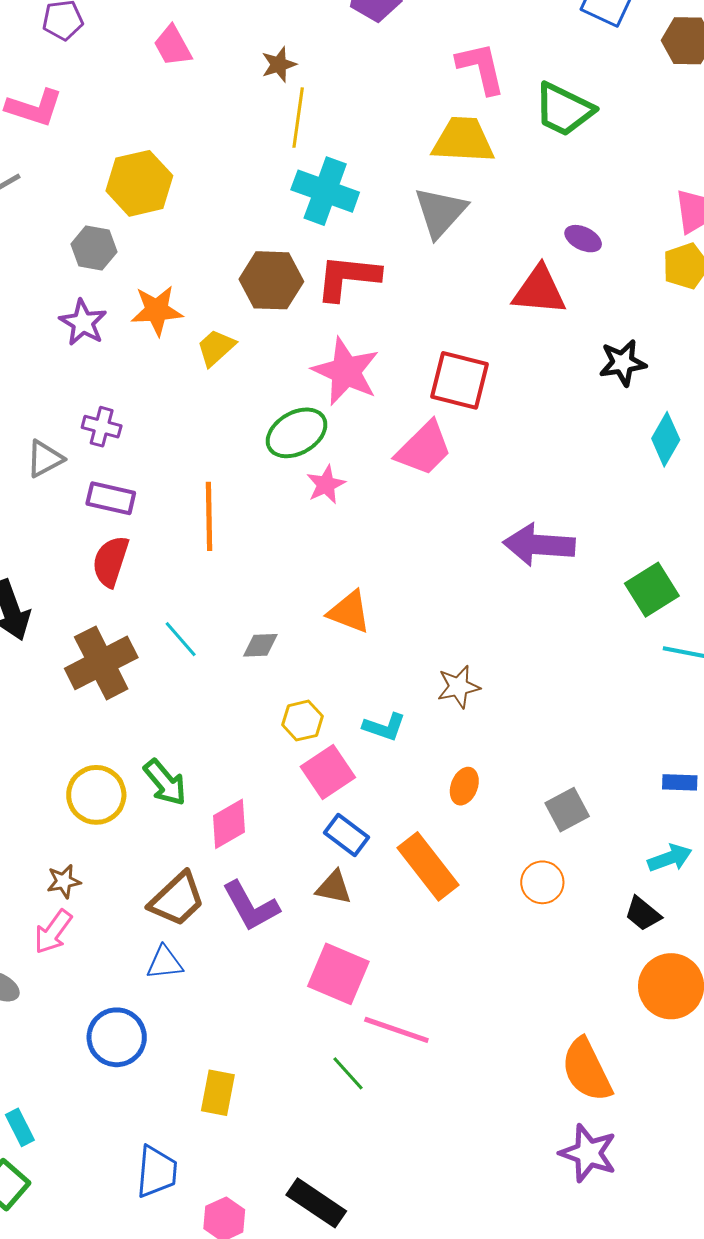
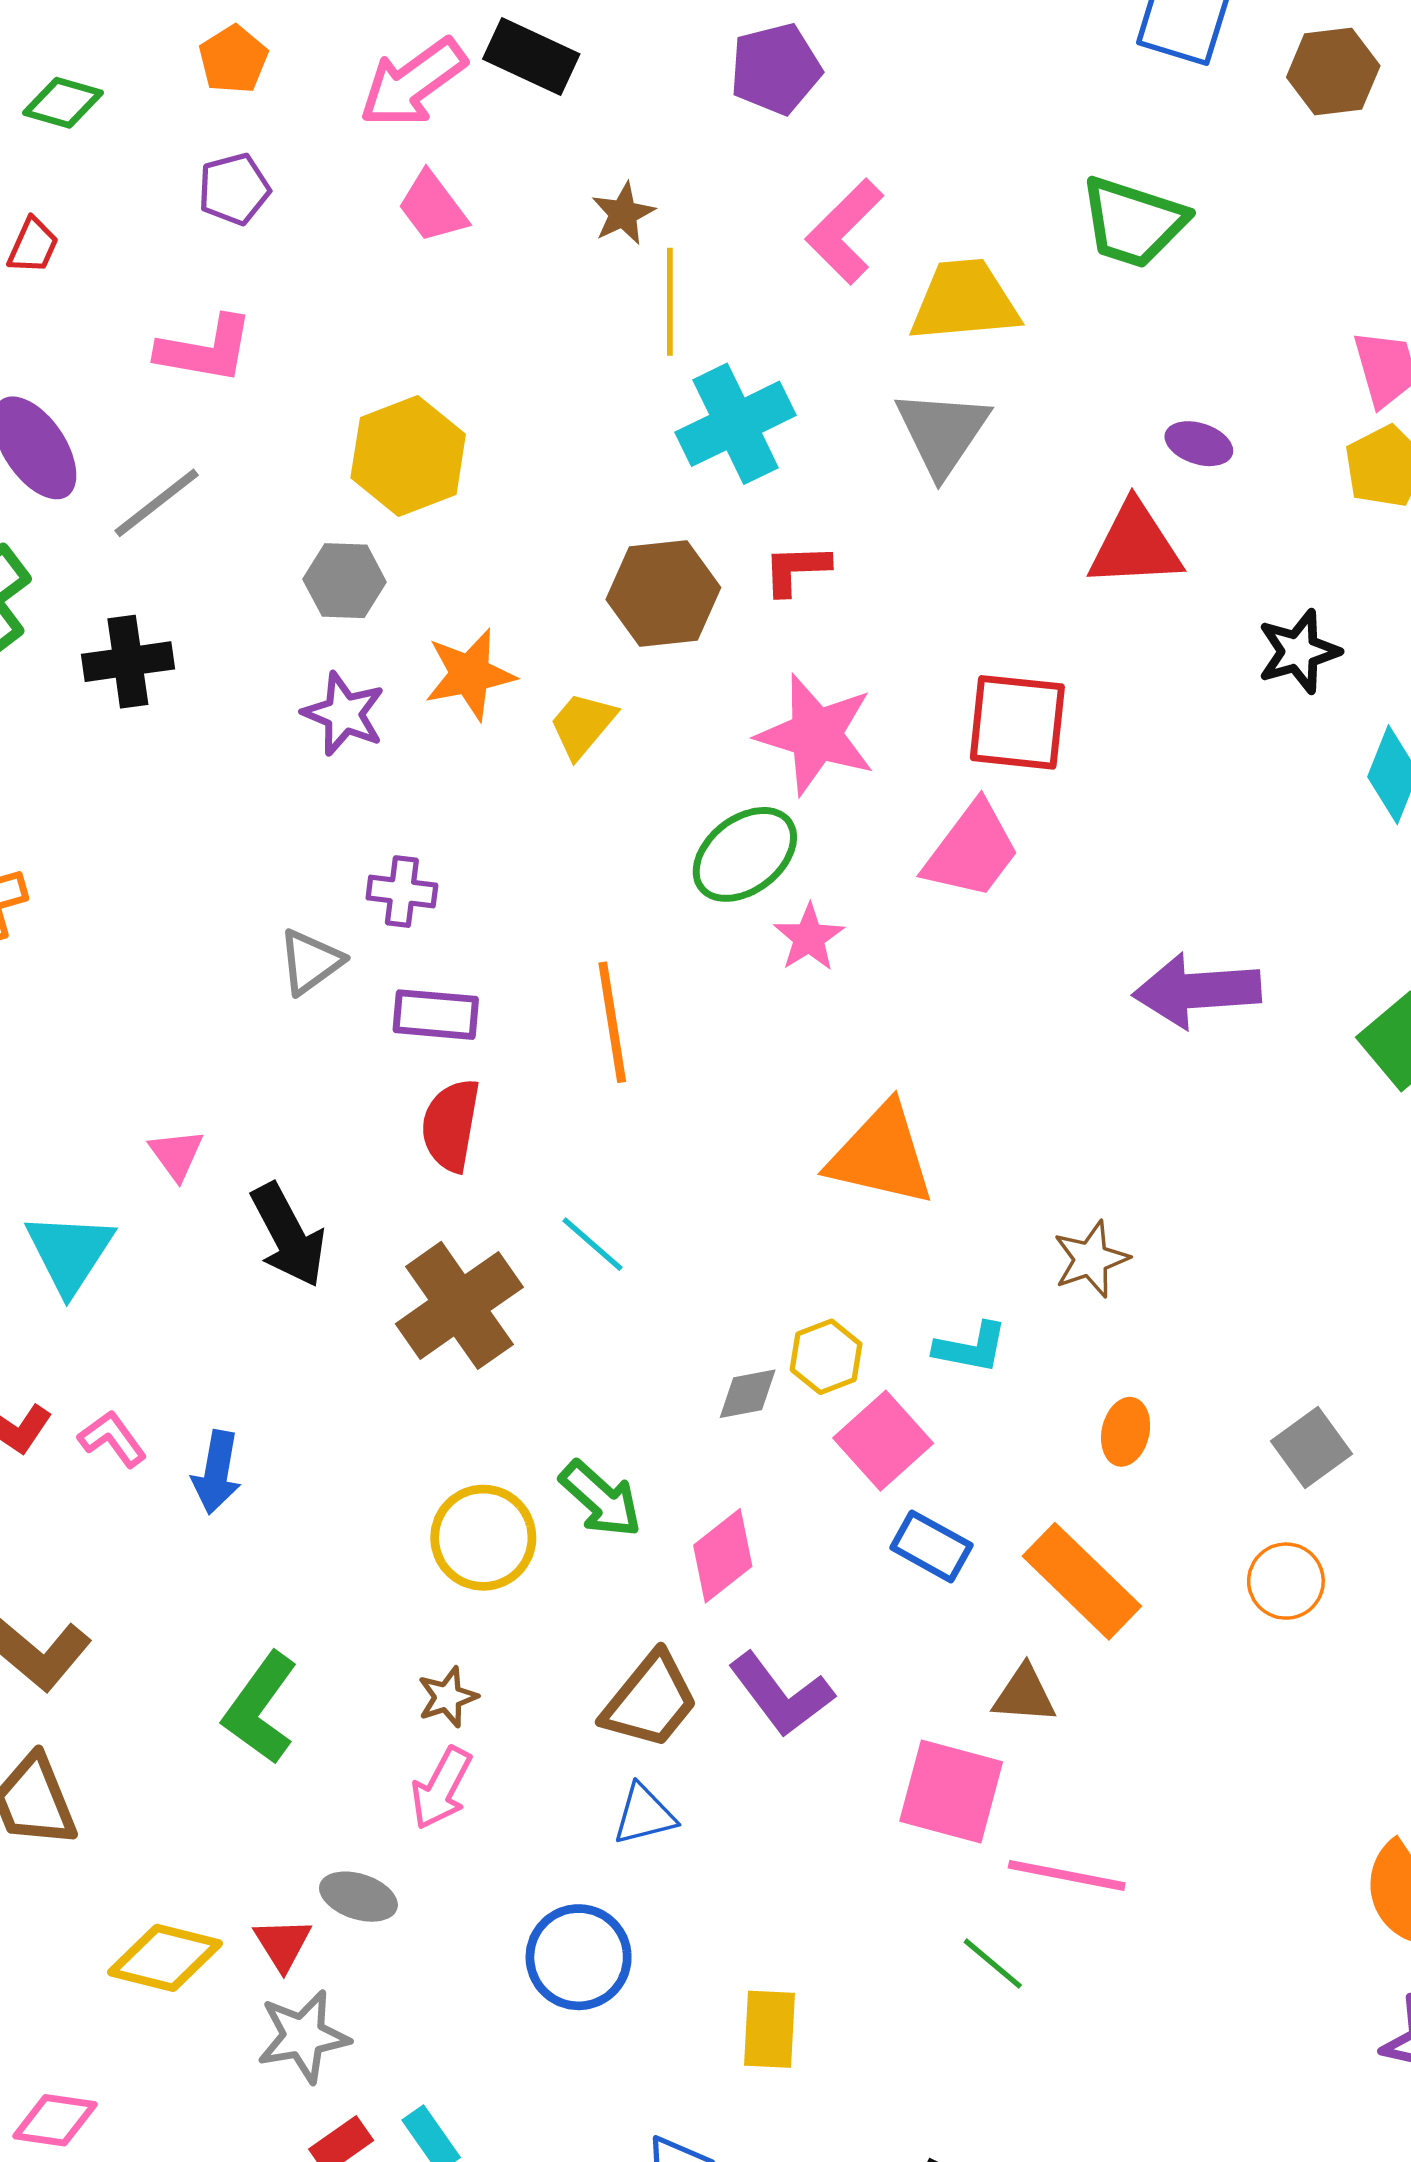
pink L-shape: (481, 68) -> (845, 231), moved, turned -114
cyan cross: (325, 191) -> (736, 424), turned -38
red L-shape: (348, 277) -> (796, 569), size x0.6
orange triangle: (349, 612) -> (881, 1155), size x1.4
gray diamond: (260, 645) -> (748, 1394), moved
brown triangle: (334, 887) -> (1024, 1695), moved

